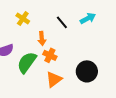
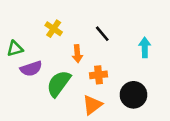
cyan arrow: (88, 18) -> (145, 47), moved, turned -63
orange cross: (50, 55) -> (99, 75), moved, turned -32

